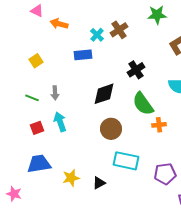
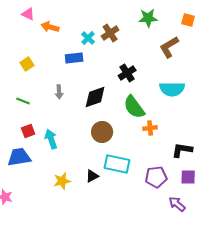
gray arrow: (55, 93) -> (59, 92), moved
cyan arrow: (60, 122) -> (51, 139), moved
blue trapezoid: (39, 164) -> (19, 157), moved
black triangle: (99, 183) -> (92, 176), moved

